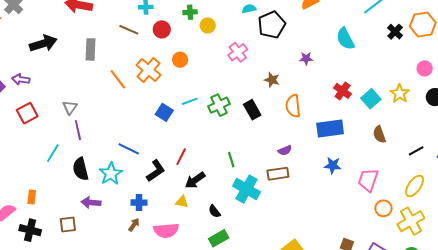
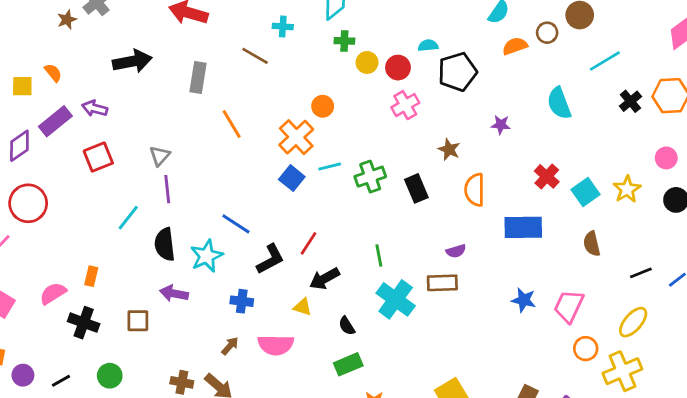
red circle: (162, 29) -> (398, 68), moved
orange cross: (148, 70) -> (296, 137), moved
blue star: (333, 165) -> (524, 300), moved
brown arrow: (134, 225) -> (230, 346), moved

